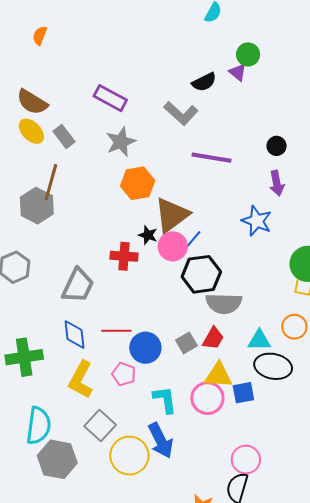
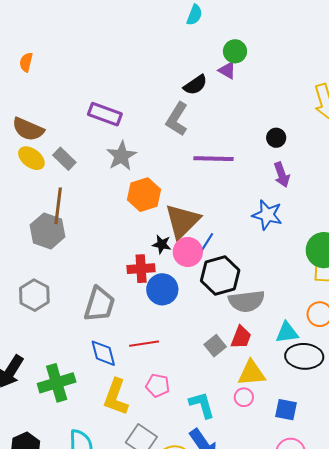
gray L-shape: (181, 113) -> (177, 119), turned 88
blue circle: (145, 348) -> (162, 289), moved
blue square: (243, 393) -> (286, 410), moved, turned 30
pink circle: (207, 398) -> (244, 397), size x0.6

